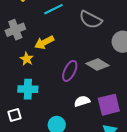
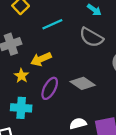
gray diamond: (97, 64) -> (83, 83), moved
purple ellipse: (70, 71) -> (50, 88), moved

